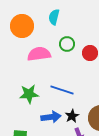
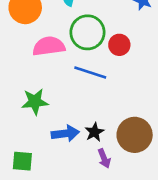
green circle: (67, 44) -> (87, 32), size x1.6
blue line: (62, 90) -> (90, 73), moved

